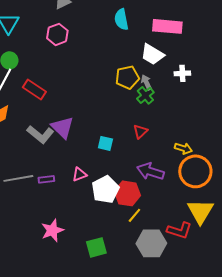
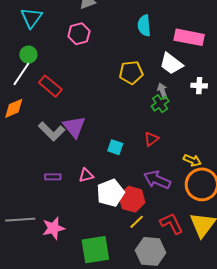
yellow pentagon: (127, 77) -> (131, 72), moved
gray line: (18, 178) -> (20, 220), moved
red L-shape: (179, 230) -> (172, 223), moved, turned -140
green square: (96, 247) -> (95, 250), size x1.4

